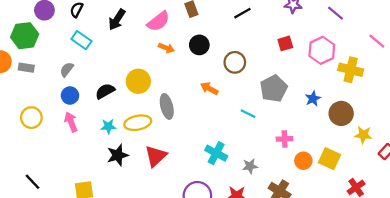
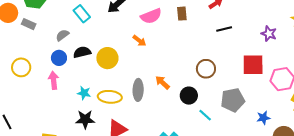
red square: (285, 43) -> (253, 65), size x1.6
black circle: (199, 45) -> (189, 96), moved
orange arrow: (166, 48) -> (139, 41), moved
yellow circle: (138, 81) -> (107, 58), moved
orange arrow: (209, 89) -> (162, 82), moved
black semicircle: (105, 91) -> (82, 52), moved

